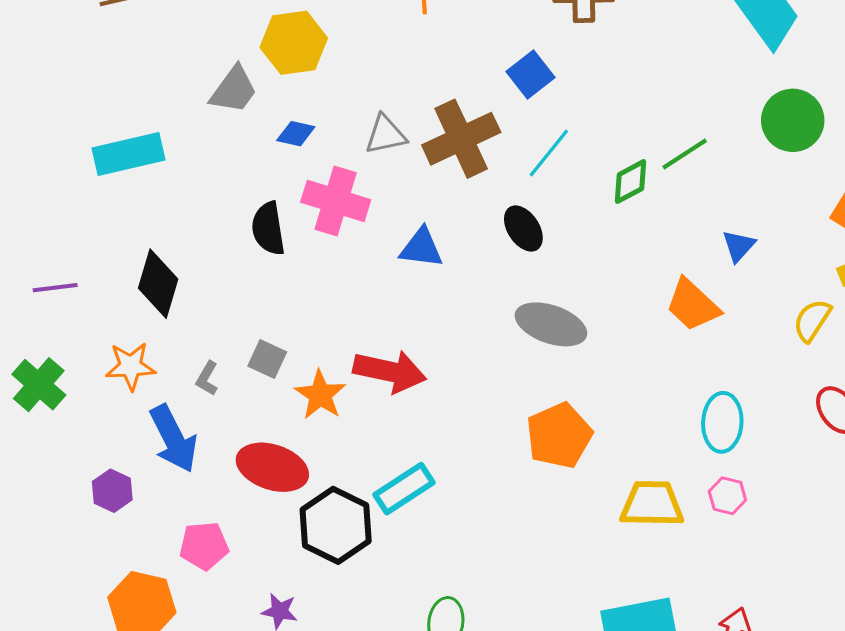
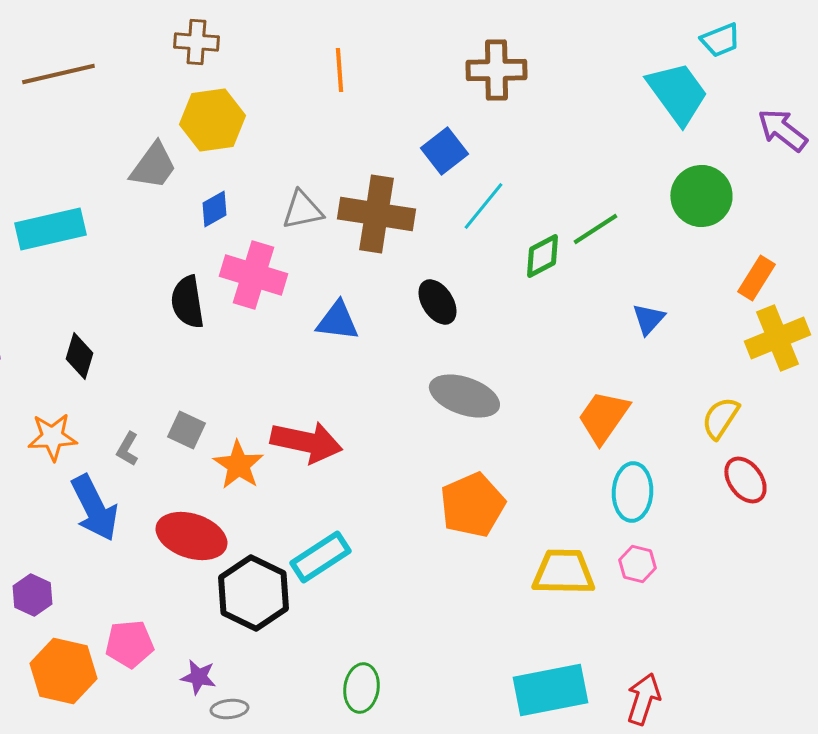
blue diamond: (296, 134) -> (214, 209), turned -42
brown cross: (461, 139) -> (376, 214), turned 34
cyan line: (549, 153) -> (483, 206), moved
black diamond: (158, 284) -> (79, 356), size x0.7
orange trapezoid: (693, 305) -> (603, 417), moved, turned 82
yellow semicircle: (812, 320) -> (720, 418), moved
purple hexagon: (112, 491) -> (32, 595), moved
pink pentagon: (204, 546) -> (129, 644), moved

